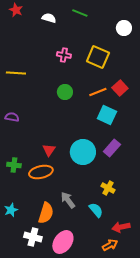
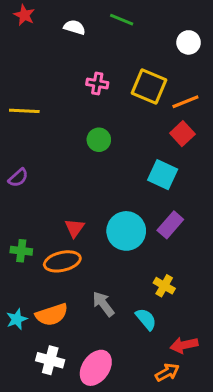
orange line: (98, 92) -> (185, 102), moved
purple semicircle: (12, 117) -> (18, 178), turned 128
orange semicircle: (46, 213) -> (52, 315), moved, turned 55

